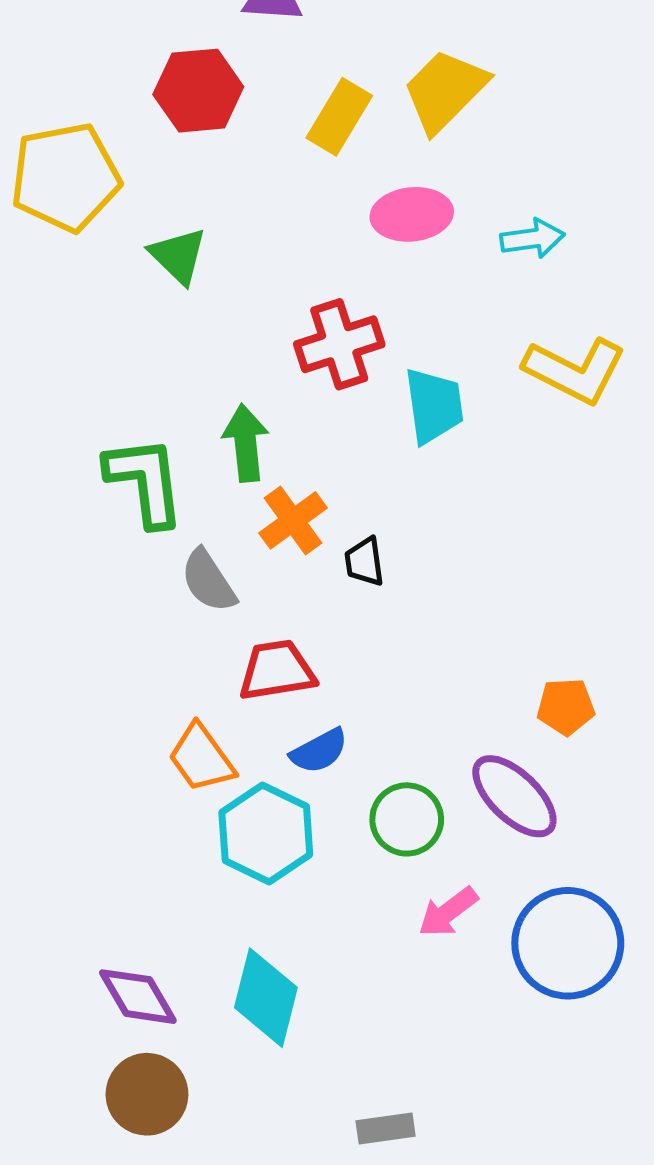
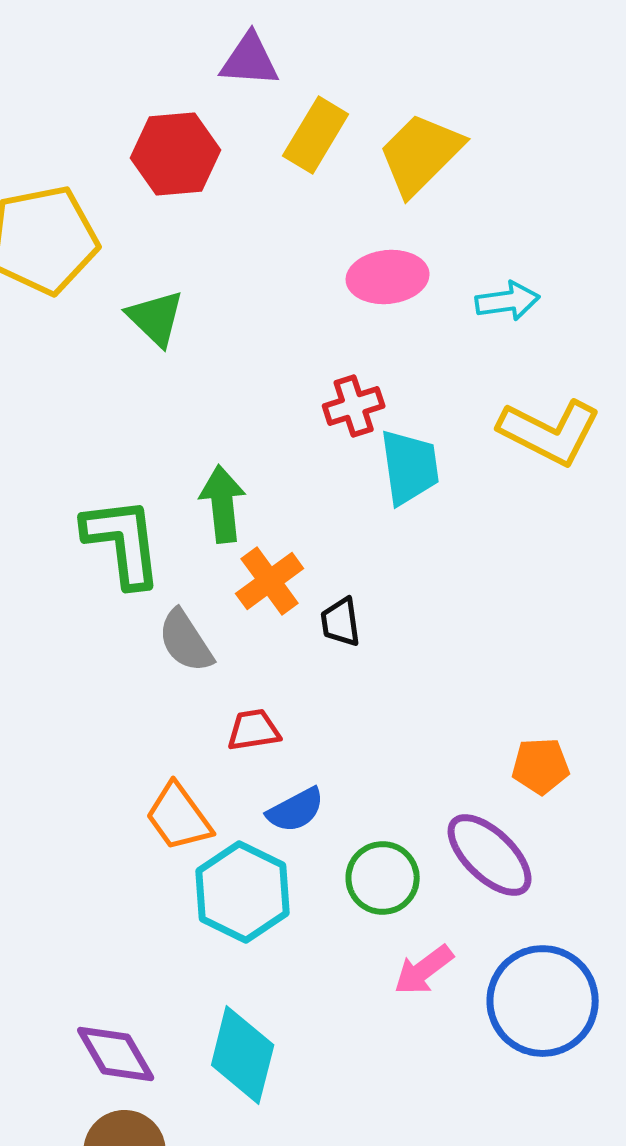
yellow rectangle: (339, 117) -> (316, 135), moved
red cross: (339, 344) -> (354, 406), moved, size x0.7
red trapezoid: (277, 670) -> (254, 730), size x0.7

